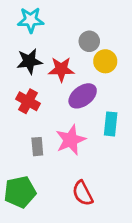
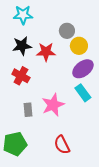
purple ellipse: (83, 96) -> (83, 69), moved
cyan rectangle: (111, 124) -> (83, 93), turned -42

